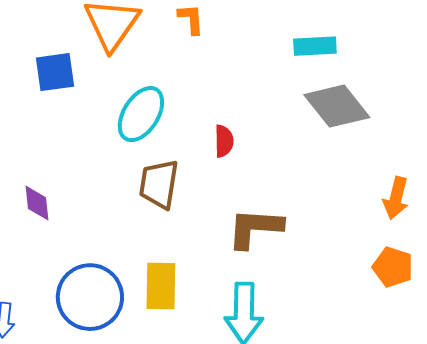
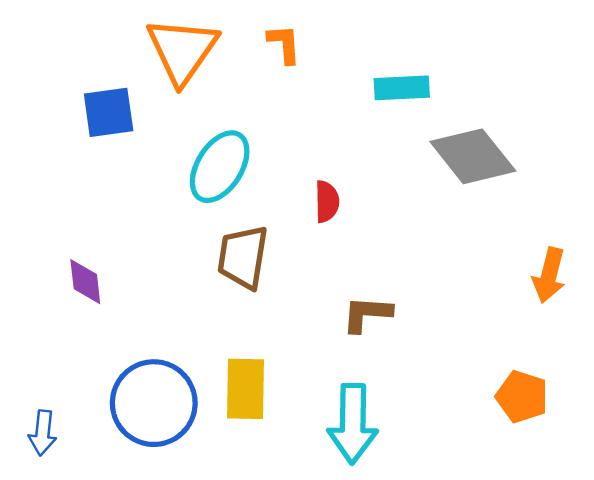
cyan rectangle: (315, 46) -> (402, 88), moved
brown L-shape: (255, 228) -> (367, 314), size x0.7
orange pentagon: (393, 267) -> (522, 397), moved

